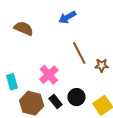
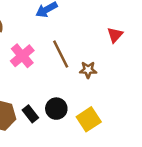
pink cross: (49, 75) -> (22, 56), moved

